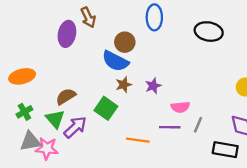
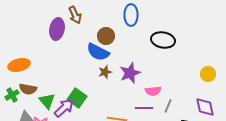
black ellipse: (209, 32) -> (163, 40), moved
purple star: (153, 86) -> (130, 73), size x1.5
brown semicircle: (66, 96) -> (28, 89), moved, turned -138
green square: (106, 108) -> (77, 98), moved
green cross: (24, 112) -> (12, 95), moved

